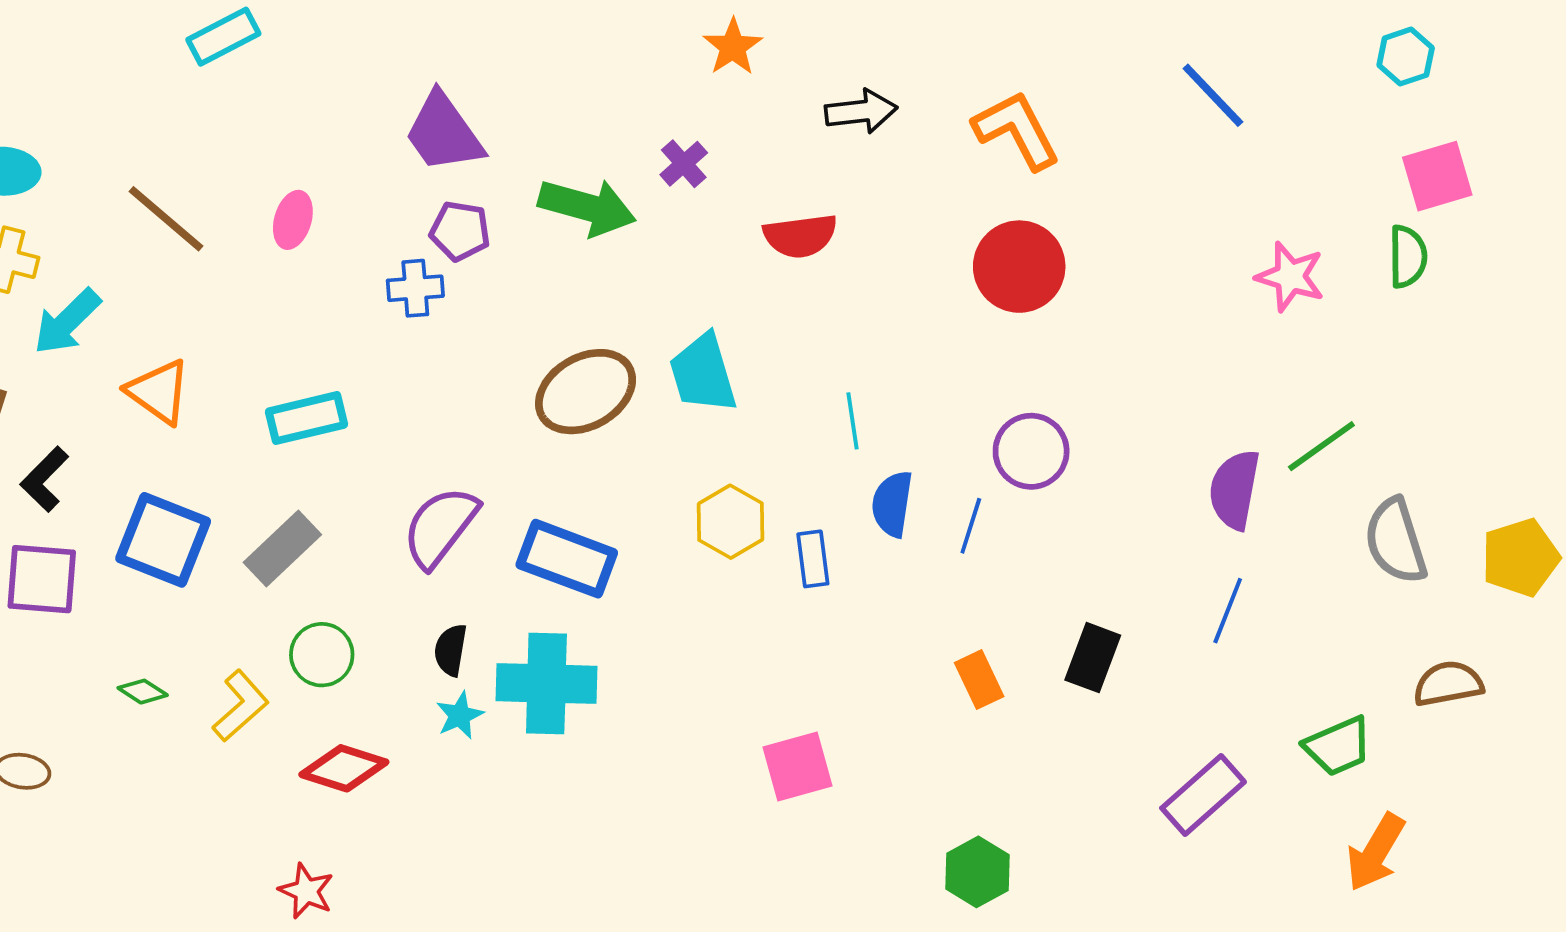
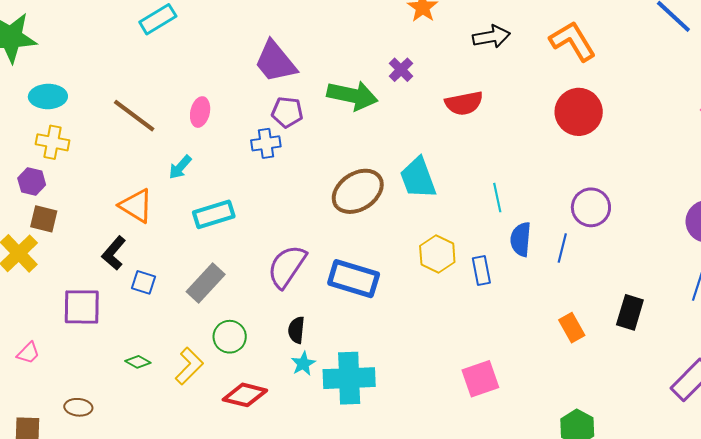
cyan arrow: (67, 322) -> (180, 167), moved, size x0.7
black L-shape: (45, 479) -> (114, 253), moved
blue square: (163, 540) -> (143, 282), size x0.5
cyan cross: (546, 684) -> (349, 378), moved

